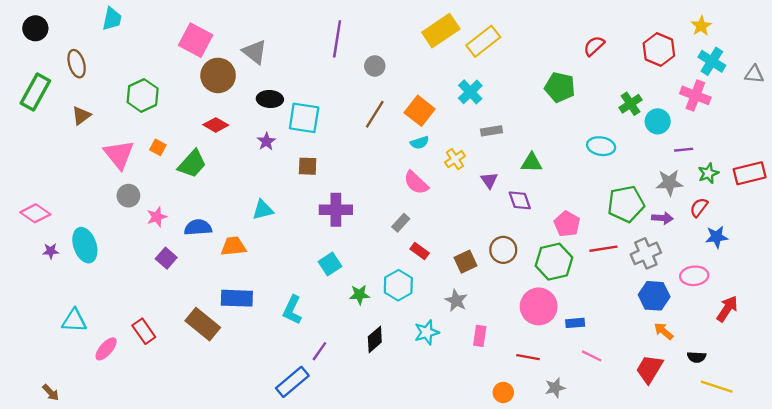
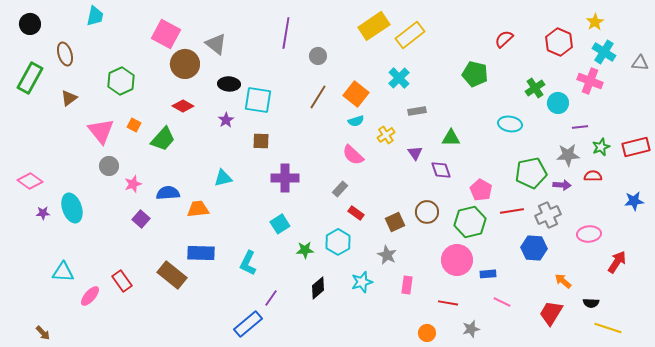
red semicircle: (699, 207) -> (593, 176), turned 54
blue star: (717, 237) -> (634, 201), moved
blue hexagon: (654, 296) -> (534, 248), moved

